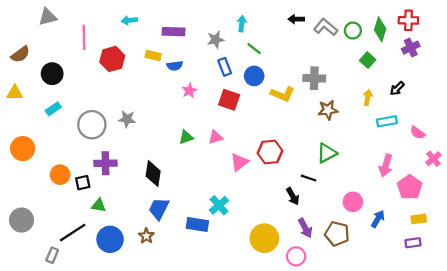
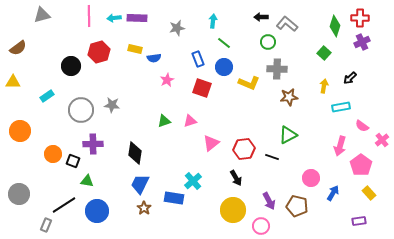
green circle: (353, 31) -> (268, 42), moved
purple rectangle: (174, 32) -> (137, 18), moved
pink line: (84, 37) -> (89, 16), moved
gray star: (216, 40) -> (177, 28), moved
black circle: (52, 74) -> (71, 66), moved
pink semicircle: (418, 133) -> (362, 126), moved
red hexagon: (270, 152) -> (244, 149), moved
black square: (83, 183) -> (73, 161), turned 32
black arrow: (293, 196) -> (236, 178), moved
yellow rectangle: (419, 219) -> (369, 193), turned 56
brown star: (146, 236) -> (144, 208), moved
purple rectangle: (413, 243) -> (359, 221), moved

